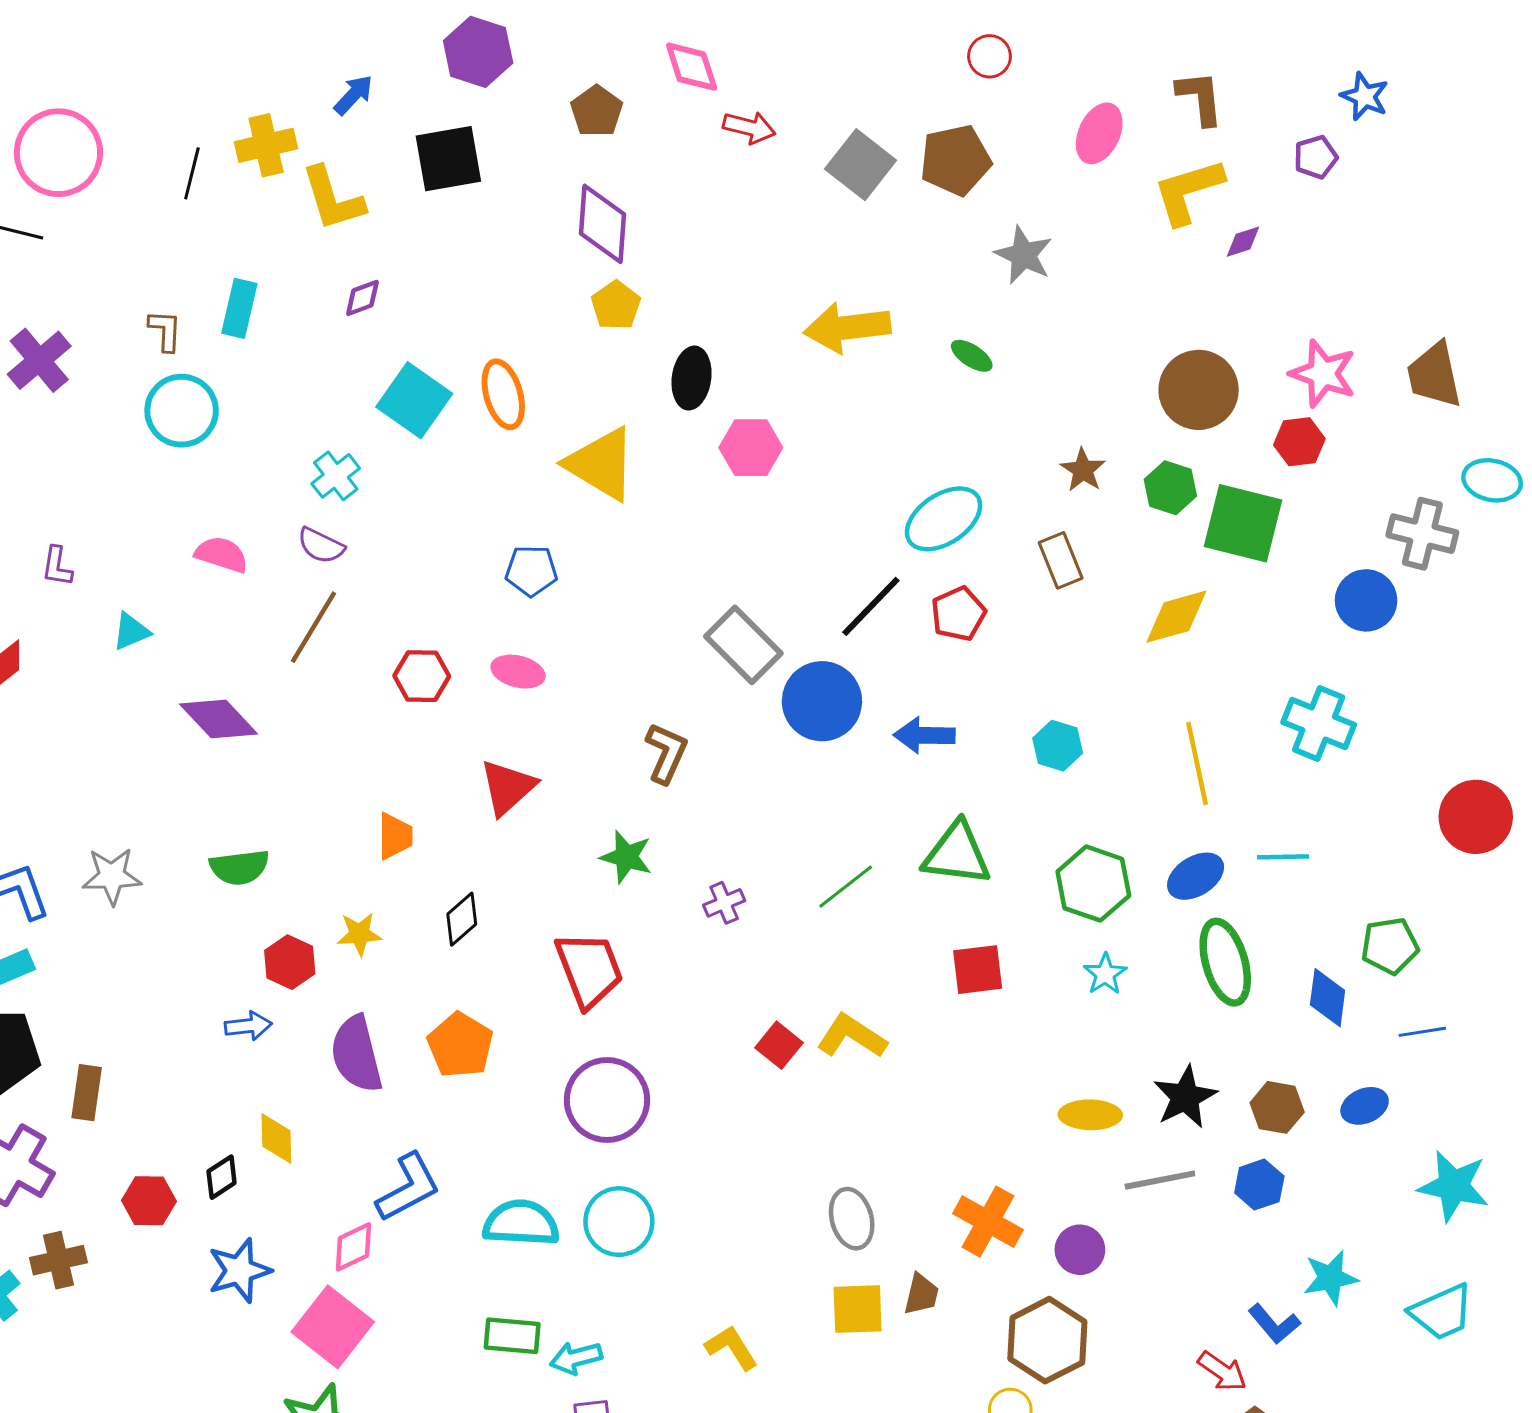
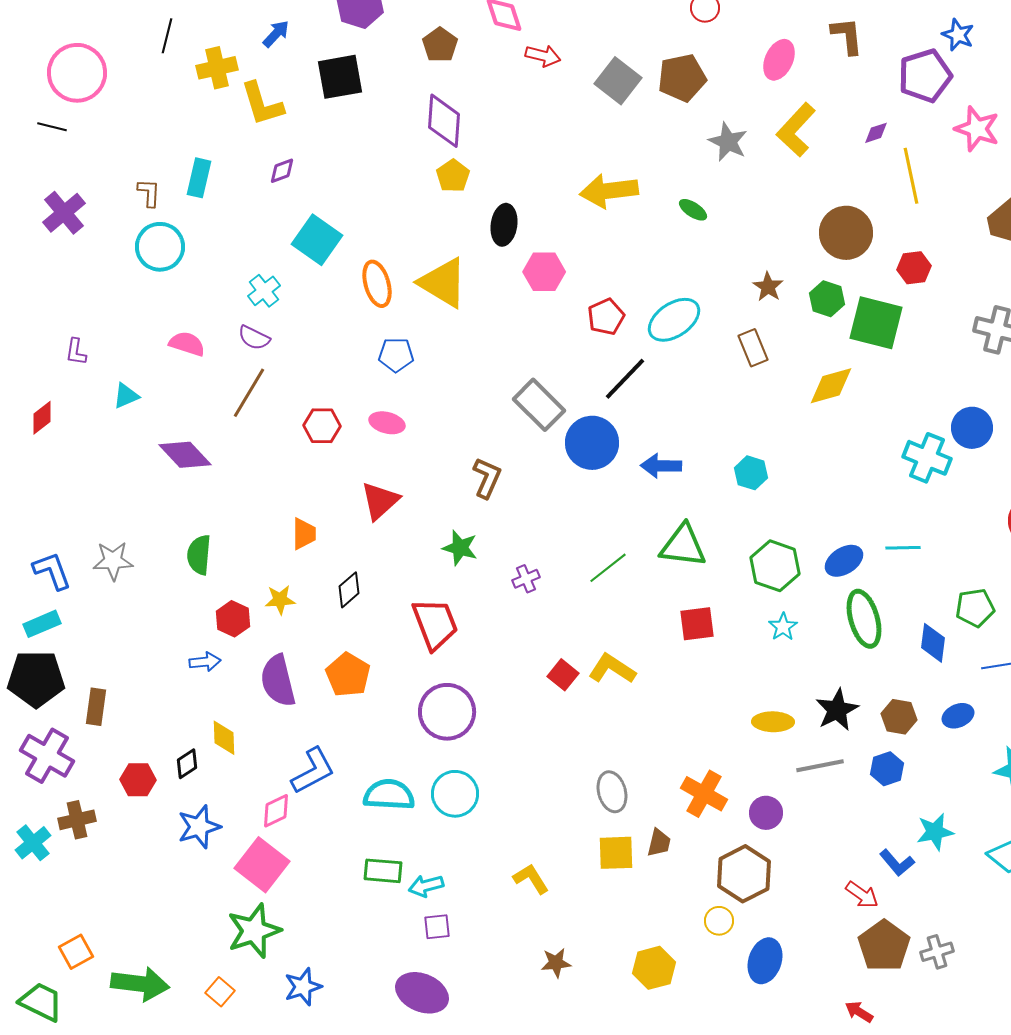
purple pentagon: (1316, 157) -> (925, 76), size x1.8
black line: (192, 173) -> (167, 36), moved
yellow L-shape: (1188, 191) -> (796, 130), moved, turned -30
pink star: (1323, 374) -> (977, 129), moved
orange ellipse: (503, 394) -> (377, 284), moved
blue circle: (1366, 600) -> (972, 428), moved
red pentagon: (958, 614) -> (606, 317), moved
yellow line: (1197, 763) -> (911, 176), moved
green semicircle: (239, 867) -> (199, 555), turned 102

